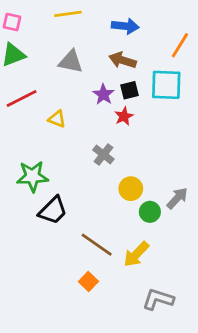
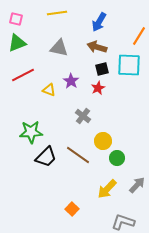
blue arrow: (125, 26) -> (99, 22), turned 114
purple star: (103, 94) -> (71, 81), moved
gray arrow: (177, 198) -> (137, 185), moved
brown line: (97, 245) -> (78, 155), moved

